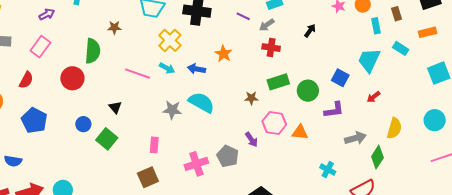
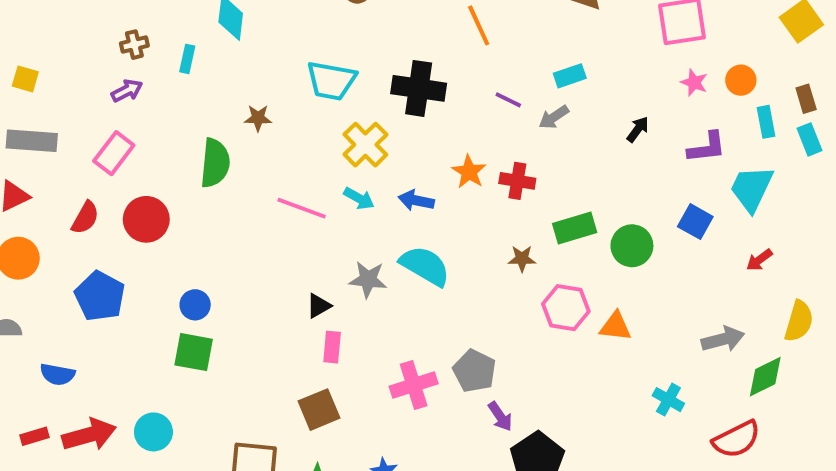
red cross: (271, 48) -> (517, 181), moved
cyan rectangle: (401, 48) -> (810, 139), moved, turned 35
red circle: (72, 78) -> (146, 219), moved
black triangle: (115, 107) -> (319, 306), moved, turned 40
purple L-shape: (334, 110) -> (707, 147), moved
green square: (107, 139) -> (194, 352), moved, turned -30
purple arrow: (251, 139) -> (500, 416), moved
green diamond: (377, 157) -> (765, 377), turned 30

